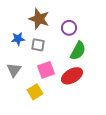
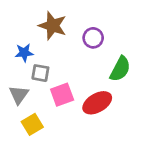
gray square: (38, 45) -> (40, 73), moved
green semicircle: (78, 51) -> (120, 69), moved
yellow square: (35, 92) -> (32, 124), moved

